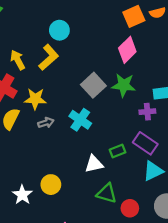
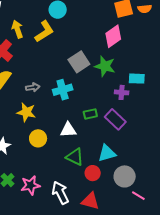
yellow star: (35, 99) -> (26, 112), moved
cyan cross: (80, 120) -> (63, 90), turned 30
green rectangle: (118, 151) -> (90, 114), moved
cyan triangle: (153, 171) -> (107, 153), moved
yellow circle: (51, 185) -> (38, 138), moved

